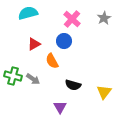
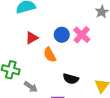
pink cross: (72, 19) -> (82, 35), moved
gray arrow: (33, 79) -> (31, 87), moved

